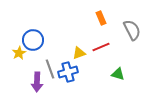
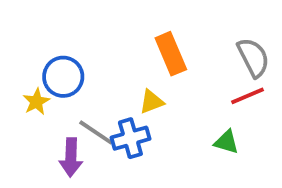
orange rectangle: (101, 18) -> (171, 54), moved, size x1.5
red line: (101, 47) -> (248, 96), moved
gray line: (50, 69) -> (96, 132), turned -36

